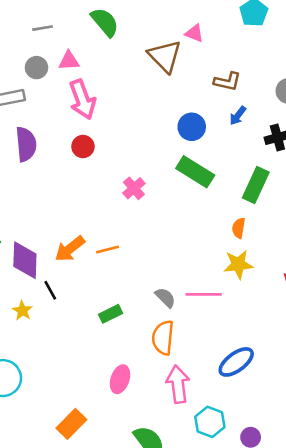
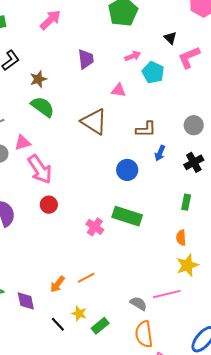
pink triangle: (194, 33) -> (119, 90), moved
green rectangle: (195, 172) -> (127, 216), moved
green rectangle: (256, 185) -> (186, 202), size x0.6
orange arrow: (70, 249) -> (58, 284), size x0.7
purple diamond: (25, 260) -> (26, 301), size x0.7
black line: (50, 290) -> (58, 324), moved
yellow star: (22, 311) -> (79, 313), moved

